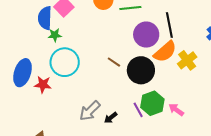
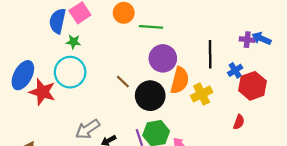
black line: (169, 25) -> (210, 54), moved
green star: (55, 35) -> (73, 42), moved
orange semicircle: (165, 52) -> (180, 80), turned -45
red star: (43, 85) -> (42, 92), size x1.4

